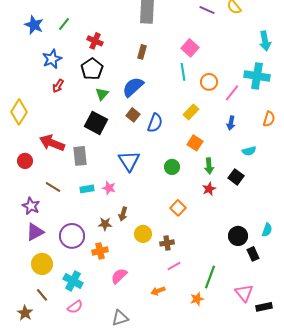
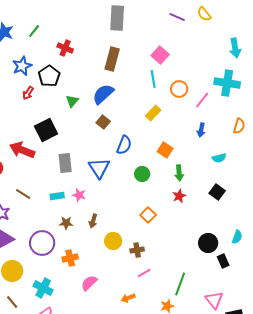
brown rectangle: (142, 52) -> (112, 59), size x1.6
black pentagon: (92, 69) -> (49, 76), moved
yellow rectangle: (191, 112) -> (153, 113), moved
black square: (96, 123) -> (46, 130), moved, turned 35
blue semicircle: (155, 123) -> (124, 145), moved
gray rectangle: (80, 156) -> (65, 163), moved
black square: (236, 177) -> (217, 192), moved
brown star: (105, 224) -> (66, 223), moved

